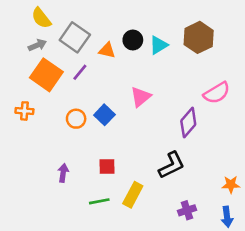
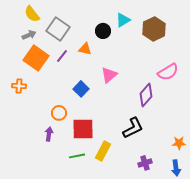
cyan triangle: (159, 45) -> (123, 20), moved
orange triangle: (107, 50) -> (85, 49), moved
orange circle: (76, 119) -> (59, 113), moved
red square: (107, 166) -> (83, 129), size x1.6

